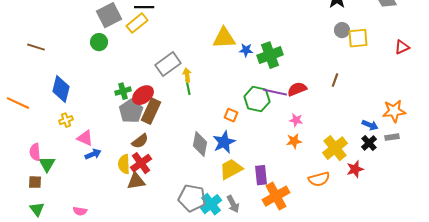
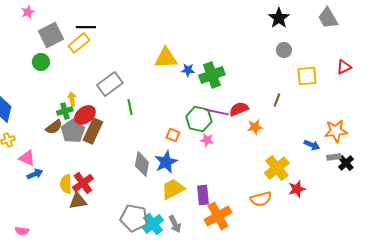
yellow square: (358, 38) -> (307, 76), moved
yellow arrow: (187, 75) -> (72, 99), moved
pink star: (296, 120) -> (207, 140), moved
brown semicircle: (140, 141) -> (54, 127), moved
orange star: (294, 141) -> (255, 127), moved
black cross: (369, 143) -> (346, 163), moved

